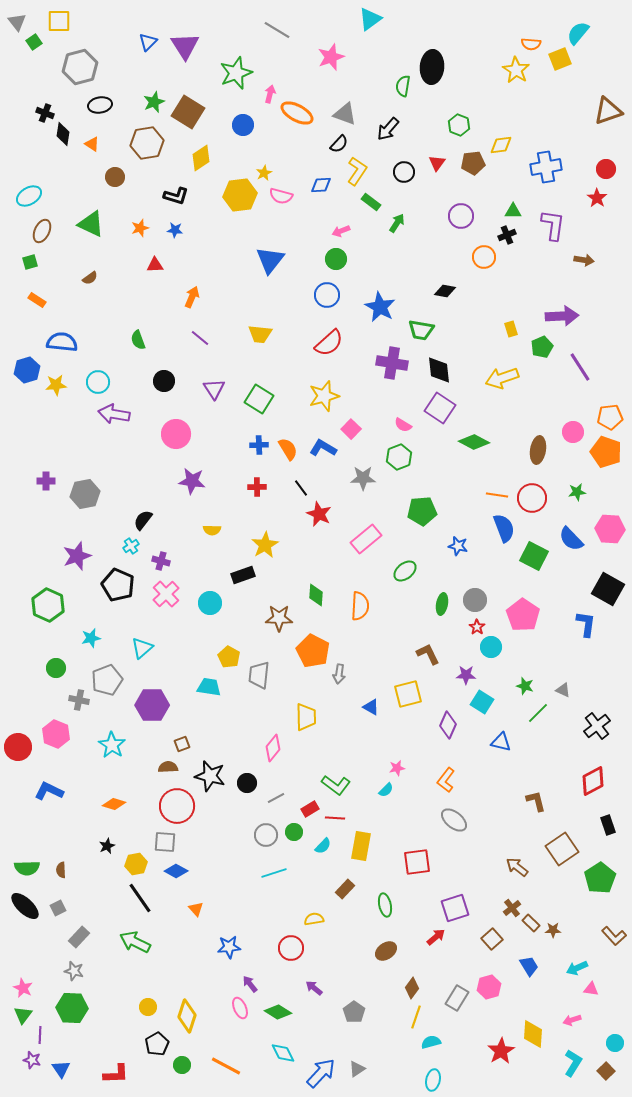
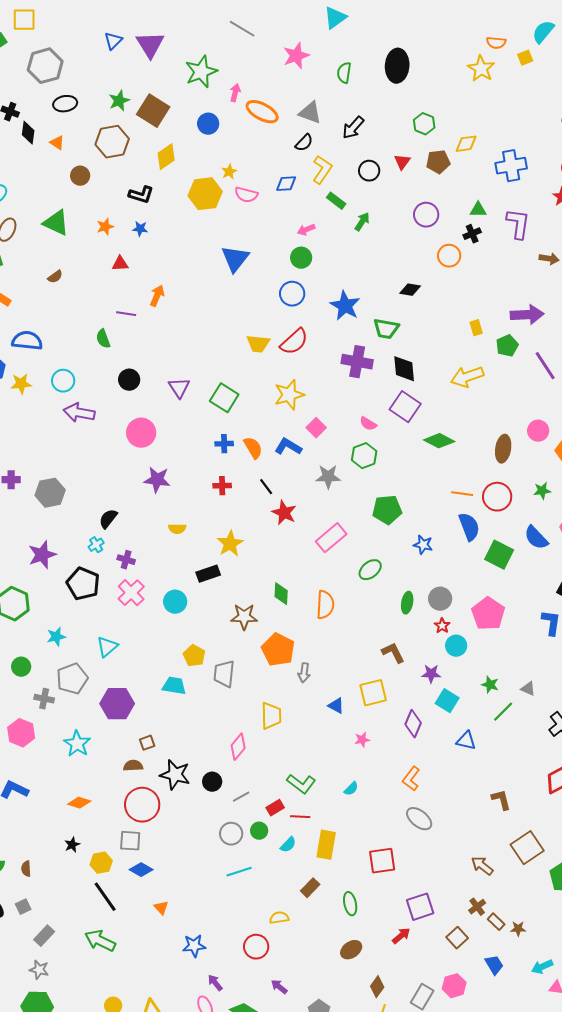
yellow square: (560, 59) -> (525, 58), size x0.7
green semicircle: (403, 86) -> (344, 73), moved
yellow trapezoid: (260, 334) -> (258, 344), moved
purple line: (200, 338) -> (126, 314), moved, turned -30
pink star: (397, 768) -> (362, 740), moved

